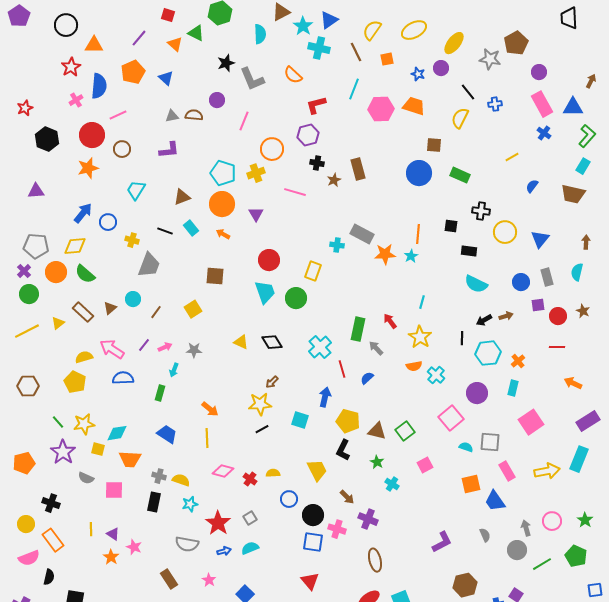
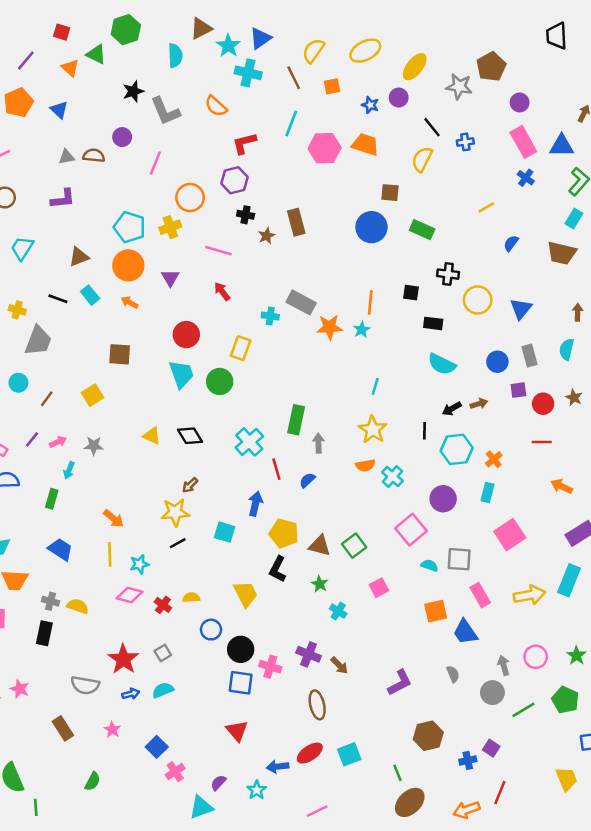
red arrow: (390, 321) -> (222, 291), moved
gray arrow: (376, 348) -> (318, 443), turned 42
brown arrow: (347, 497) -> (339, 665), moved
cyan star: (190, 504) -> (139, 564), moved

